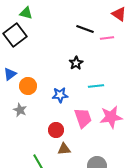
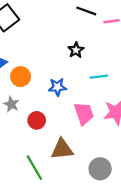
red circle: (56, 130) -> (37, 120), moved
brown triangle: (64, 149) -> (62, 149), size x1.5

